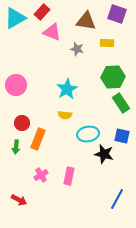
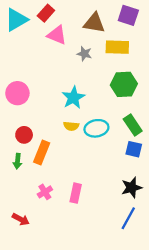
yellow rectangle: (107, 43) -> (117, 47), size x1.5
green rectangle: (121, 103) -> (133, 125), moved
cyan ellipse: (88, 134) -> (96, 128), moved
black star: (104, 154) -> (132, 188), moved, turned -30

